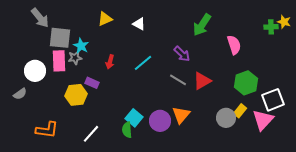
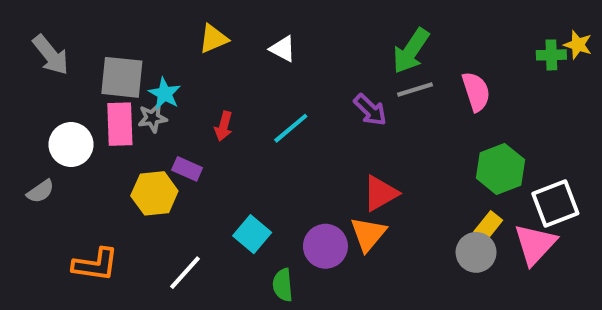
gray arrow: (40, 18) -> (51, 55), moved
gray line: (178, 80) -> (415, 90), moved, turned -48
red triangle: (202, 81) -> (380, 193), moved
cyan square: (134, 118) -> (252, 234), moved
gray circle: (226, 118) -> (476, 252), moved
green semicircle: (127, 130) -> (283, 285), moved

